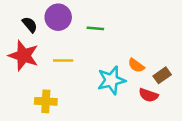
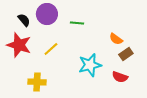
yellow line: (63, 60) -> (51, 49), turned -42
orange semicircle: (136, 65) -> (116, 39), moved
brown rectangle: (162, 75) -> (126, 54), moved

